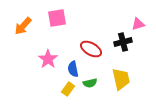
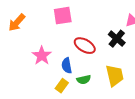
pink square: (57, 18) -> (63, 16), moved
black cross: (123, 42) -> (117, 39), turned -36

